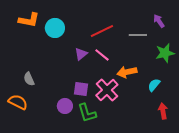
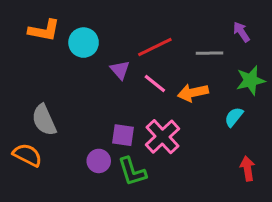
purple triangle: (81, 54) -> (120, 70), moved, turned -32
orange arrow: (127, 72) -> (193, 93), moved
gray semicircle: (29, 79) -> (44, 120), size x1.5
cyan semicircle: (154, 85) -> (234, 117), moved

